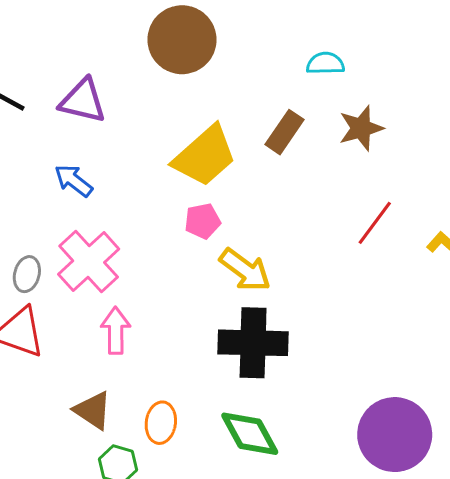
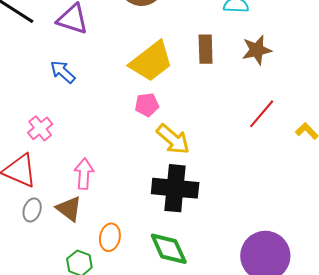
brown rectangle: (285, 132) -> (206, 49), turned -40
pink cross: (89, 262) -> (40, 128), moved, size x0.6
gray ellipse: (27, 274) -> (32, 210), moved
brown triangle: (93, 410) -> (69, 209), moved

